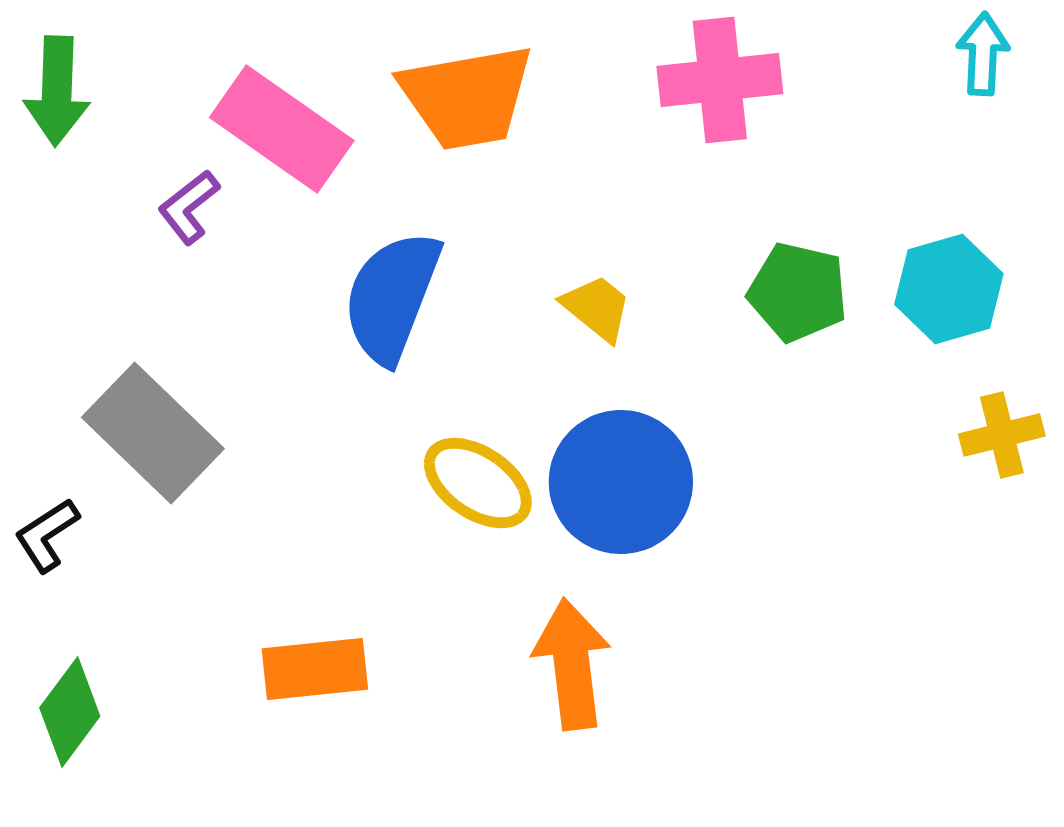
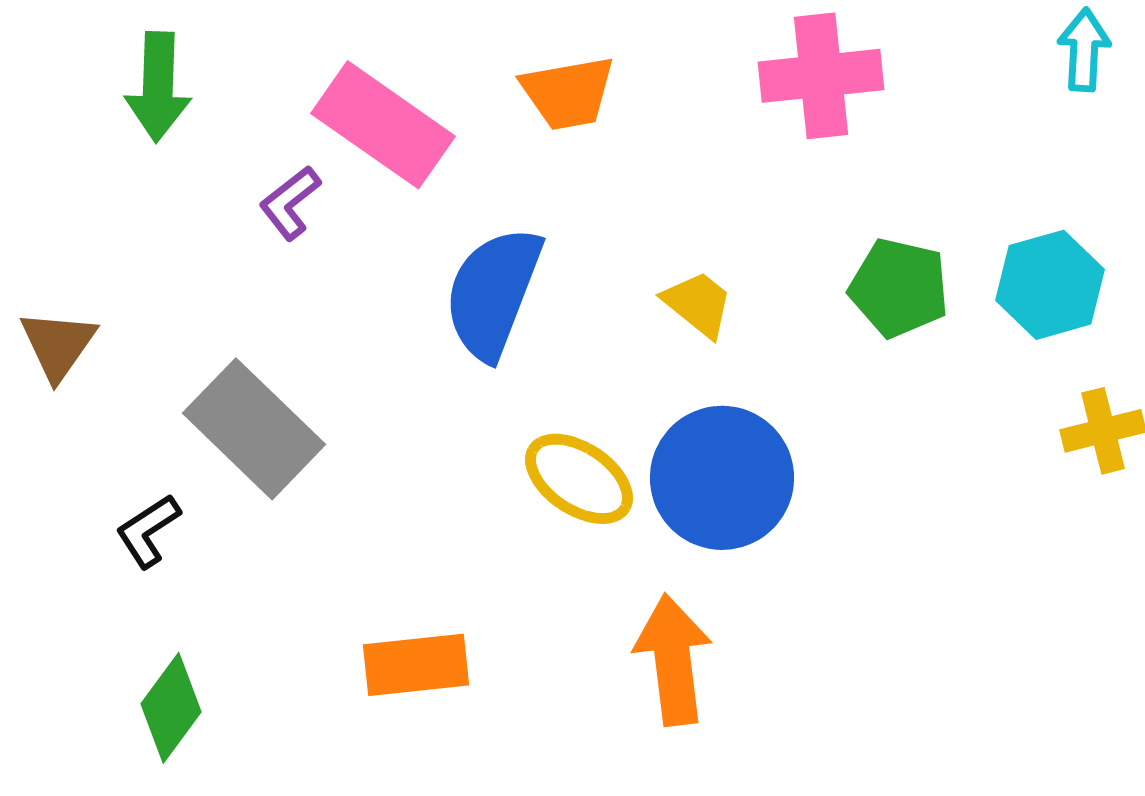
orange trapezoid: (467, 97) -> (568, 93), size x0.7

